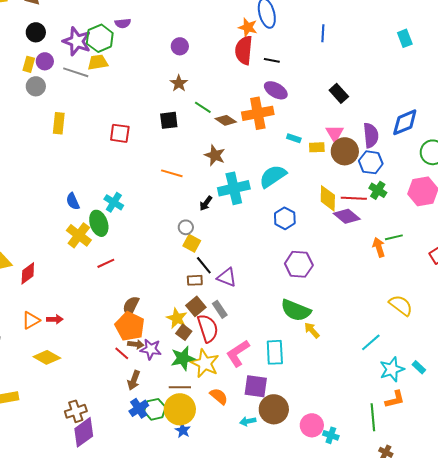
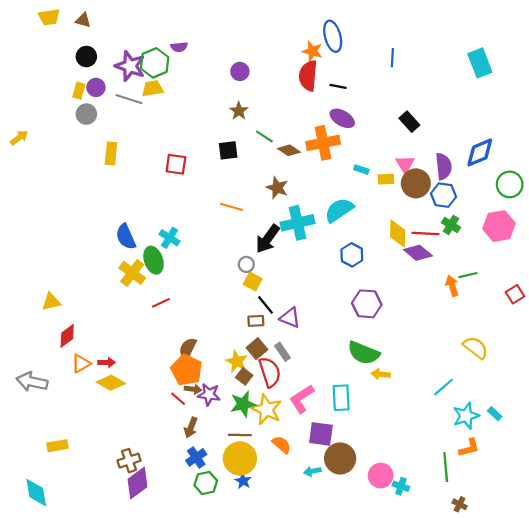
cyan rectangle: (405, 38) -> (480, 63), size x1.5
blue semicircle: (73, 201) -> (126, 237), size x1.4
black arrow: (206, 203) -> (268, 239), size x1.8
red diamond: (28, 273) -> (67, 336), moved
yellow arrow: (312, 330) -> (381, 374), turned -42
yellow diamond: (47, 357) -> (111, 383), moved
green hexagon: (155, 409) -> (206, 483), moved

